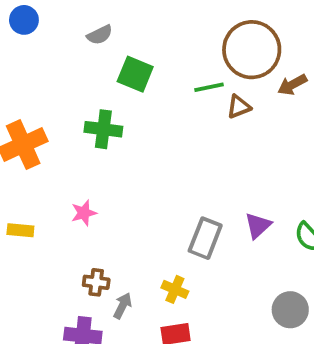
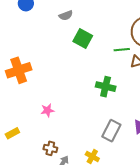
green cross: (103, 129) -> (106, 87), moved
yellow rectangle: (20, 230) -> (12, 133), moved, turned -40

